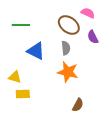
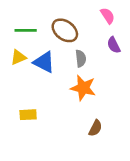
pink semicircle: (88, 13) -> (108, 16), turned 32
brown ellipse: (69, 25) -> (65, 30), moved
yellow triangle: (15, 77) -> (18, 57), moved, turned -40

